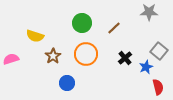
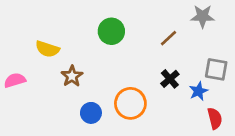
brown line: (114, 28) -> (169, 38), moved
gray square: (159, 51) -> (216, 69), turned -30
orange circle: (86, 54) -> (130, 103), moved

